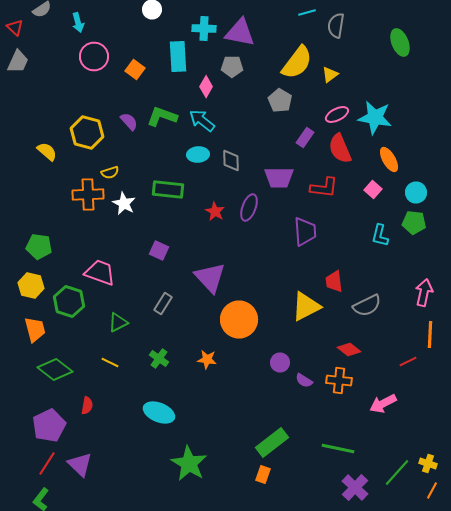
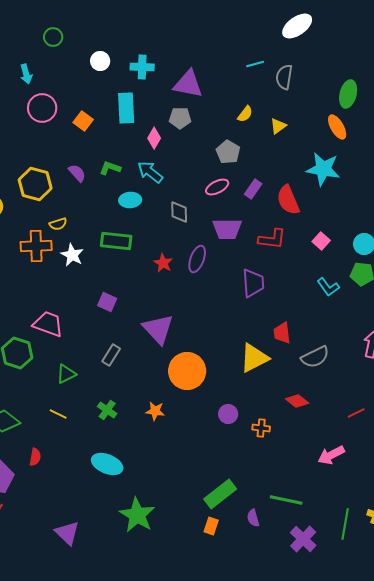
cyan cross: (204, 28) -> (142, 67), moved
green ellipse: (400, 42) -> (348, 94), turned 36
yellow semicircle: (297, 62) -> (245, 114), size x0.5
pink ellipse: (337, 114) -> (217, 187), moved
green L-shape: (162, 116) -> (110, 168), size x0.7
cyan ellipse: (198, 154) -> (130, 200), moved
orange ellipse: (389, 160) -> (337, 127), moved
cyan L-shape: (380, 236) -> (328, 287), turned -50
purple semicircle: (304, 380) -> (253, 518), moved, turned 42
orange cross: (339, 380) -> (261, 428), moved, size x0.7
purple triangle: (80, 464) -> (67, 533), moved
green line: (397, 472) -> (345, 524), turned -32

